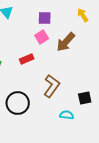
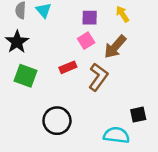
yellow arrow: (83, 15) -> (122, 14), moved
brown L-shape: (52, 86) -> (98, 77), moved
cyan semicircle: (67, 115) -> (116, 135), size x1.5

